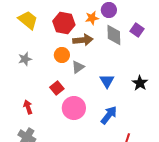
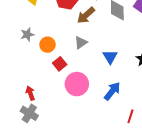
brown arrow: (83, 40) -> (86, 15), turned 144
orange circle: (62, 55) -> (48, 45), moved
red arrow: (28, 107) -> (30, 93), moved

